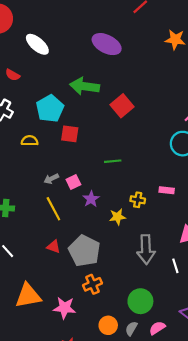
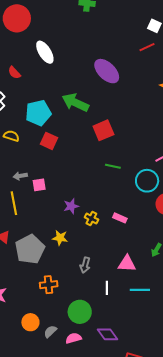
green line: (113, 161) -> (113, 166), moved
purple star: (91, 199) -> (71, 206), moved
yellow star: (117, 217) -> (60, 238), moved
gray arrow: (146, 250) -> (85, 265), size x0.6
orange cross: (92, 284) -> (49, 285), moved
green circle: (140, 301) -> (80, 312), moved

